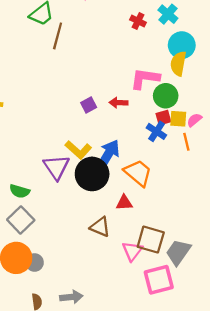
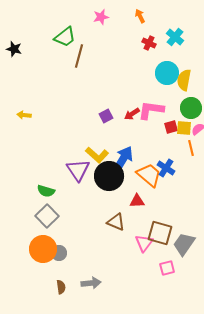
cyan circle: (182, 45) -> (167, 73), moved
pink L-shape: (145, 79) -> (151, 110), moved
green circle: (166, 96) -> (191, 108), moved
red arrow: (118, 103) -> (132, 114), turned -35
blue cross: (156, 131) -> (166, 168), moved
pink square: (159, 280) -> (167, 268), size x0.6

